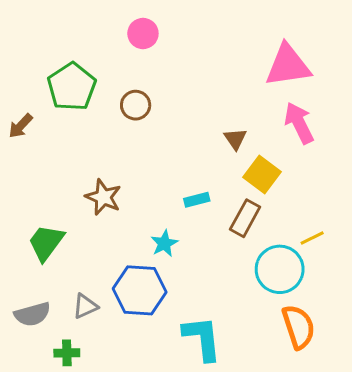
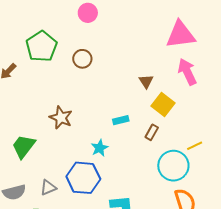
brown rectangle: (245, 218) -> (152, 132), size x0.7

